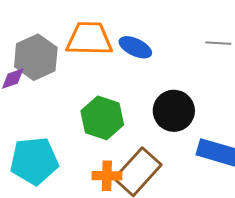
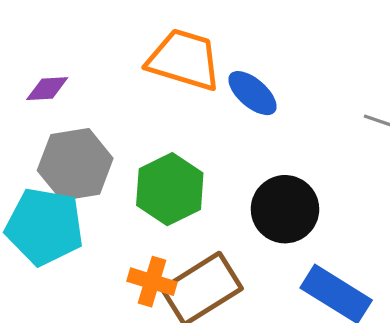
gray hexagon: (36, 57) -> (75, 164), moved

